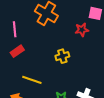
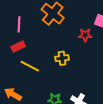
yellow line: (32, 80) -> (30, 66), moved

